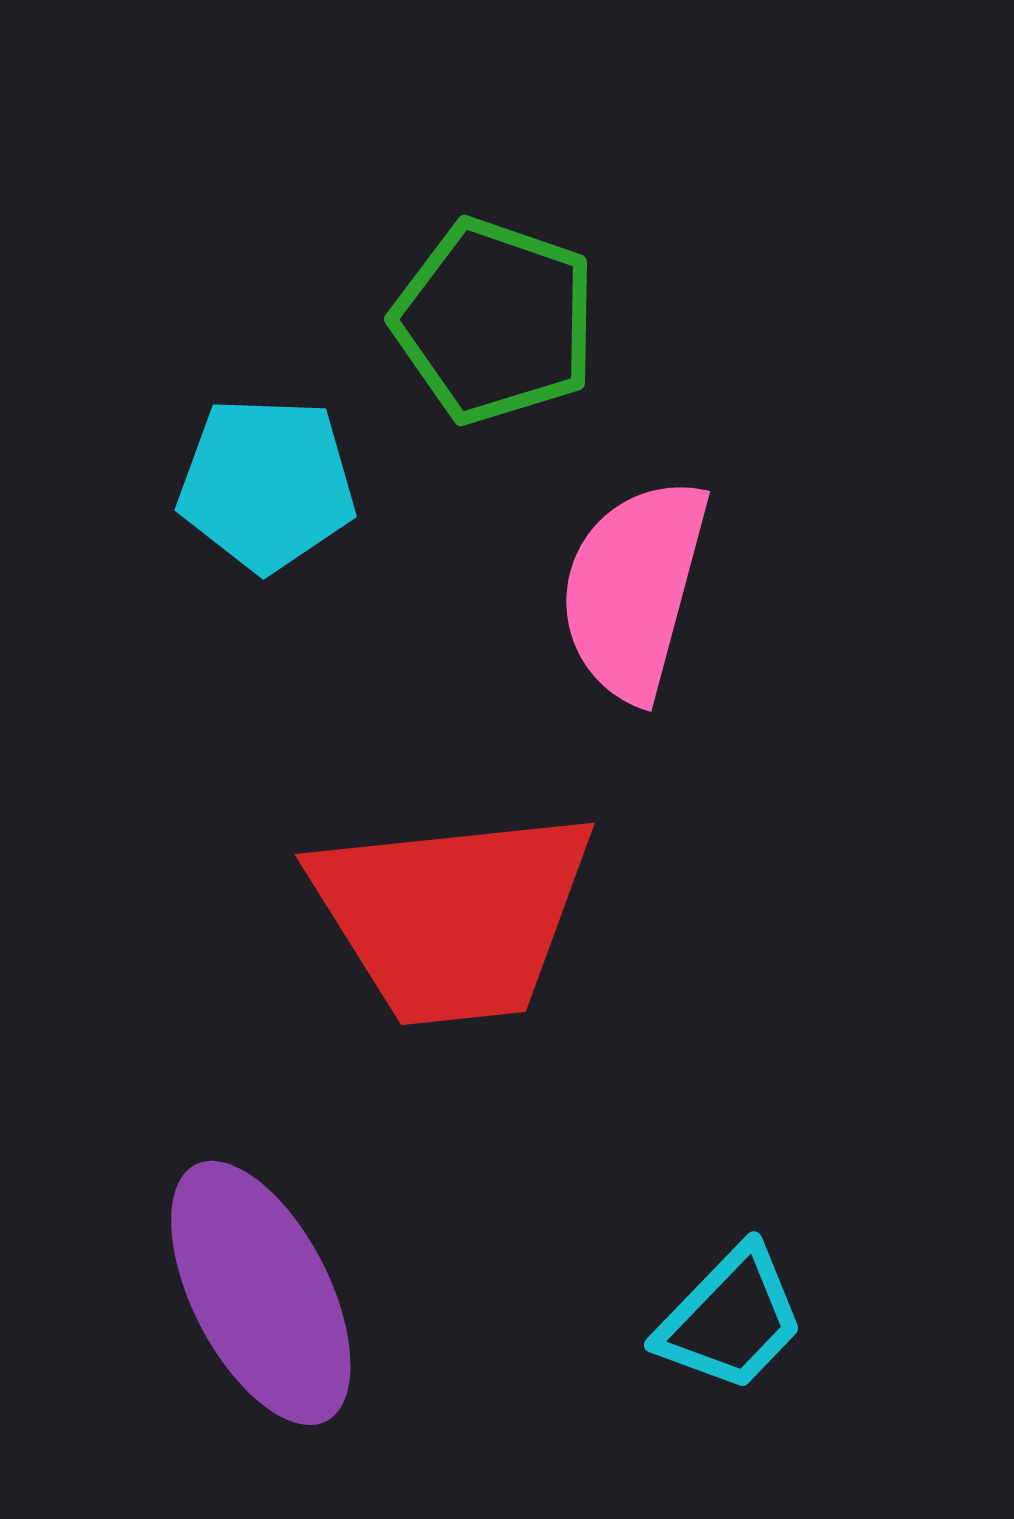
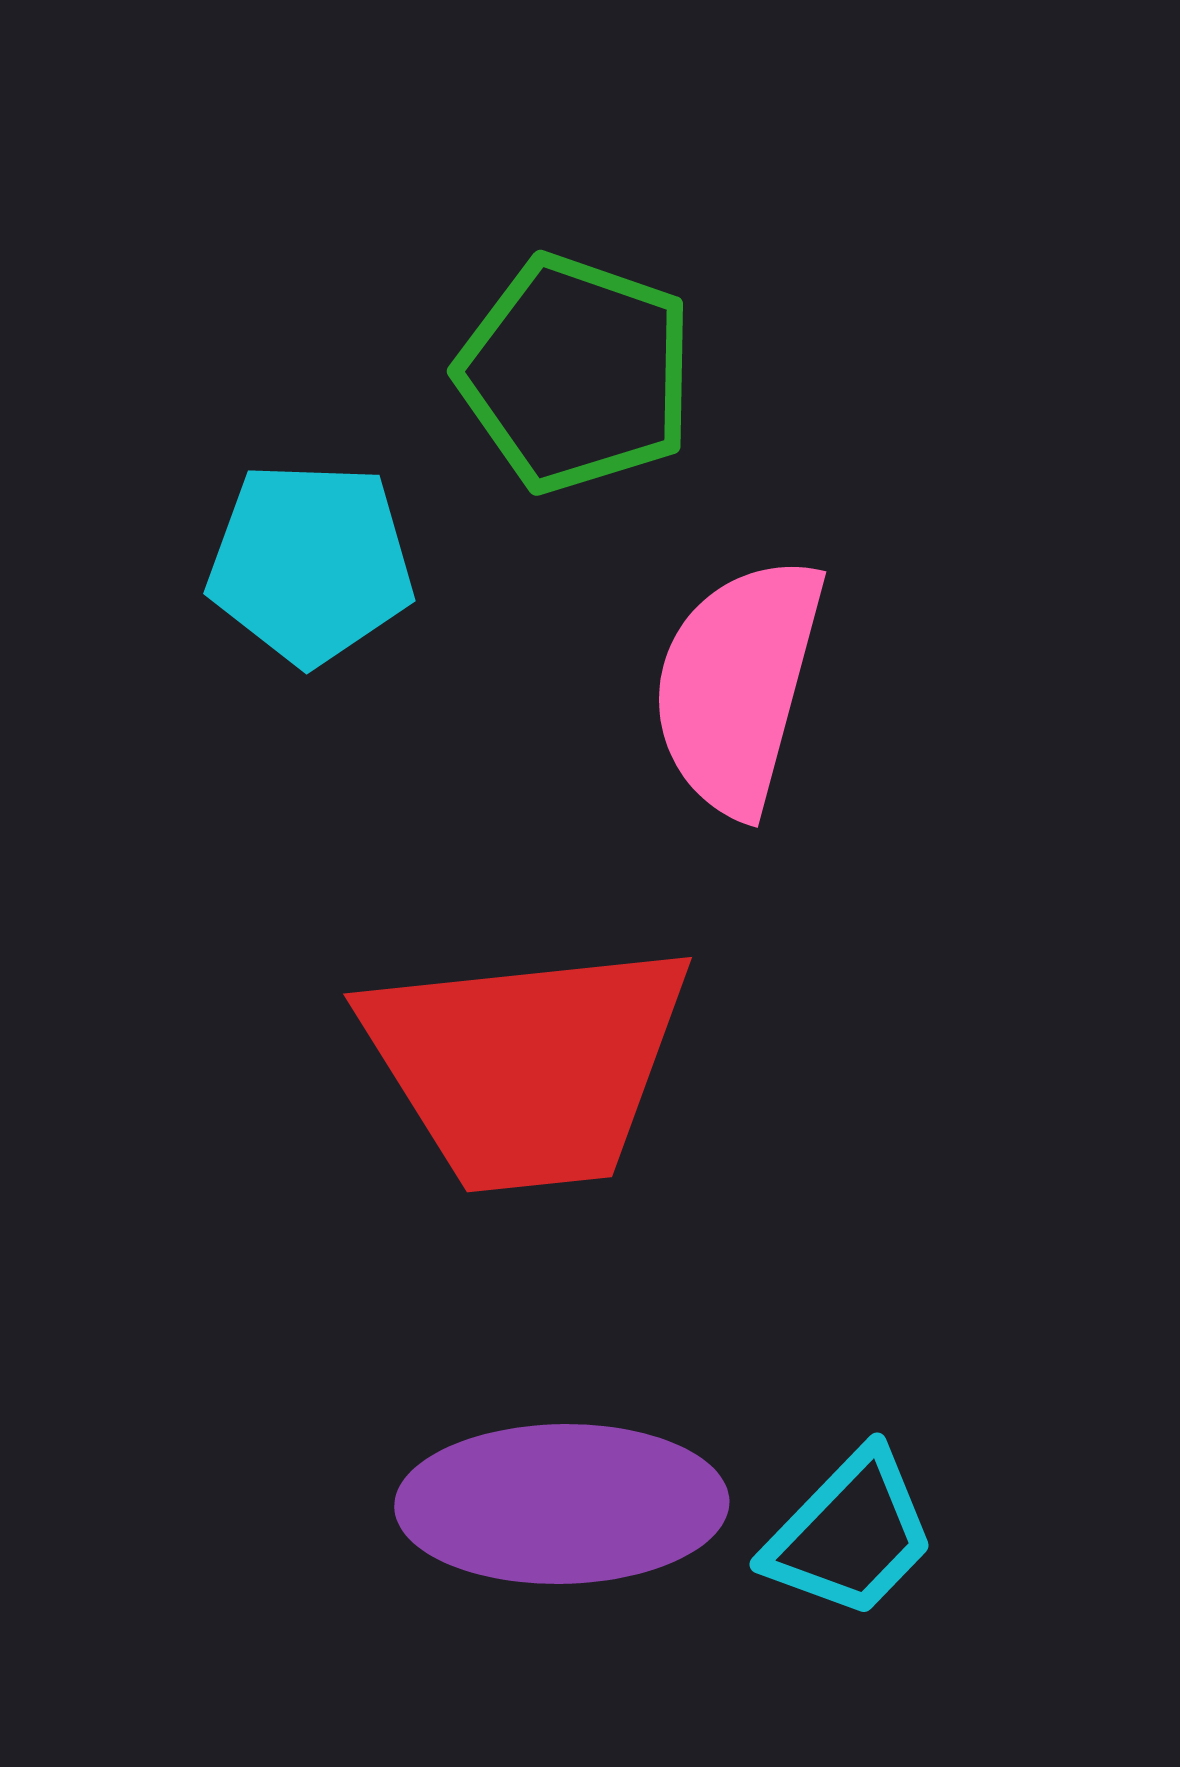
purple ellipse: (261, 1293) -> (562, 1504), moved, turned -64

